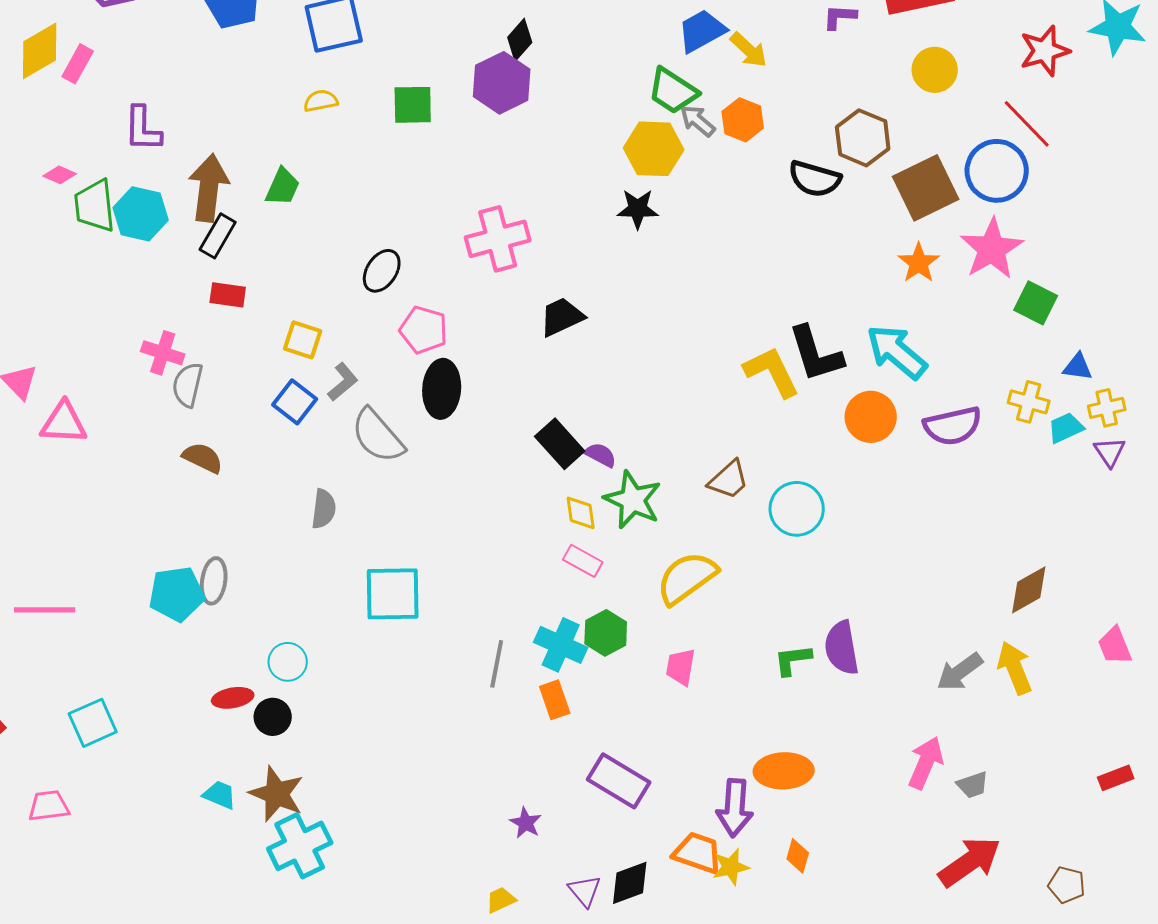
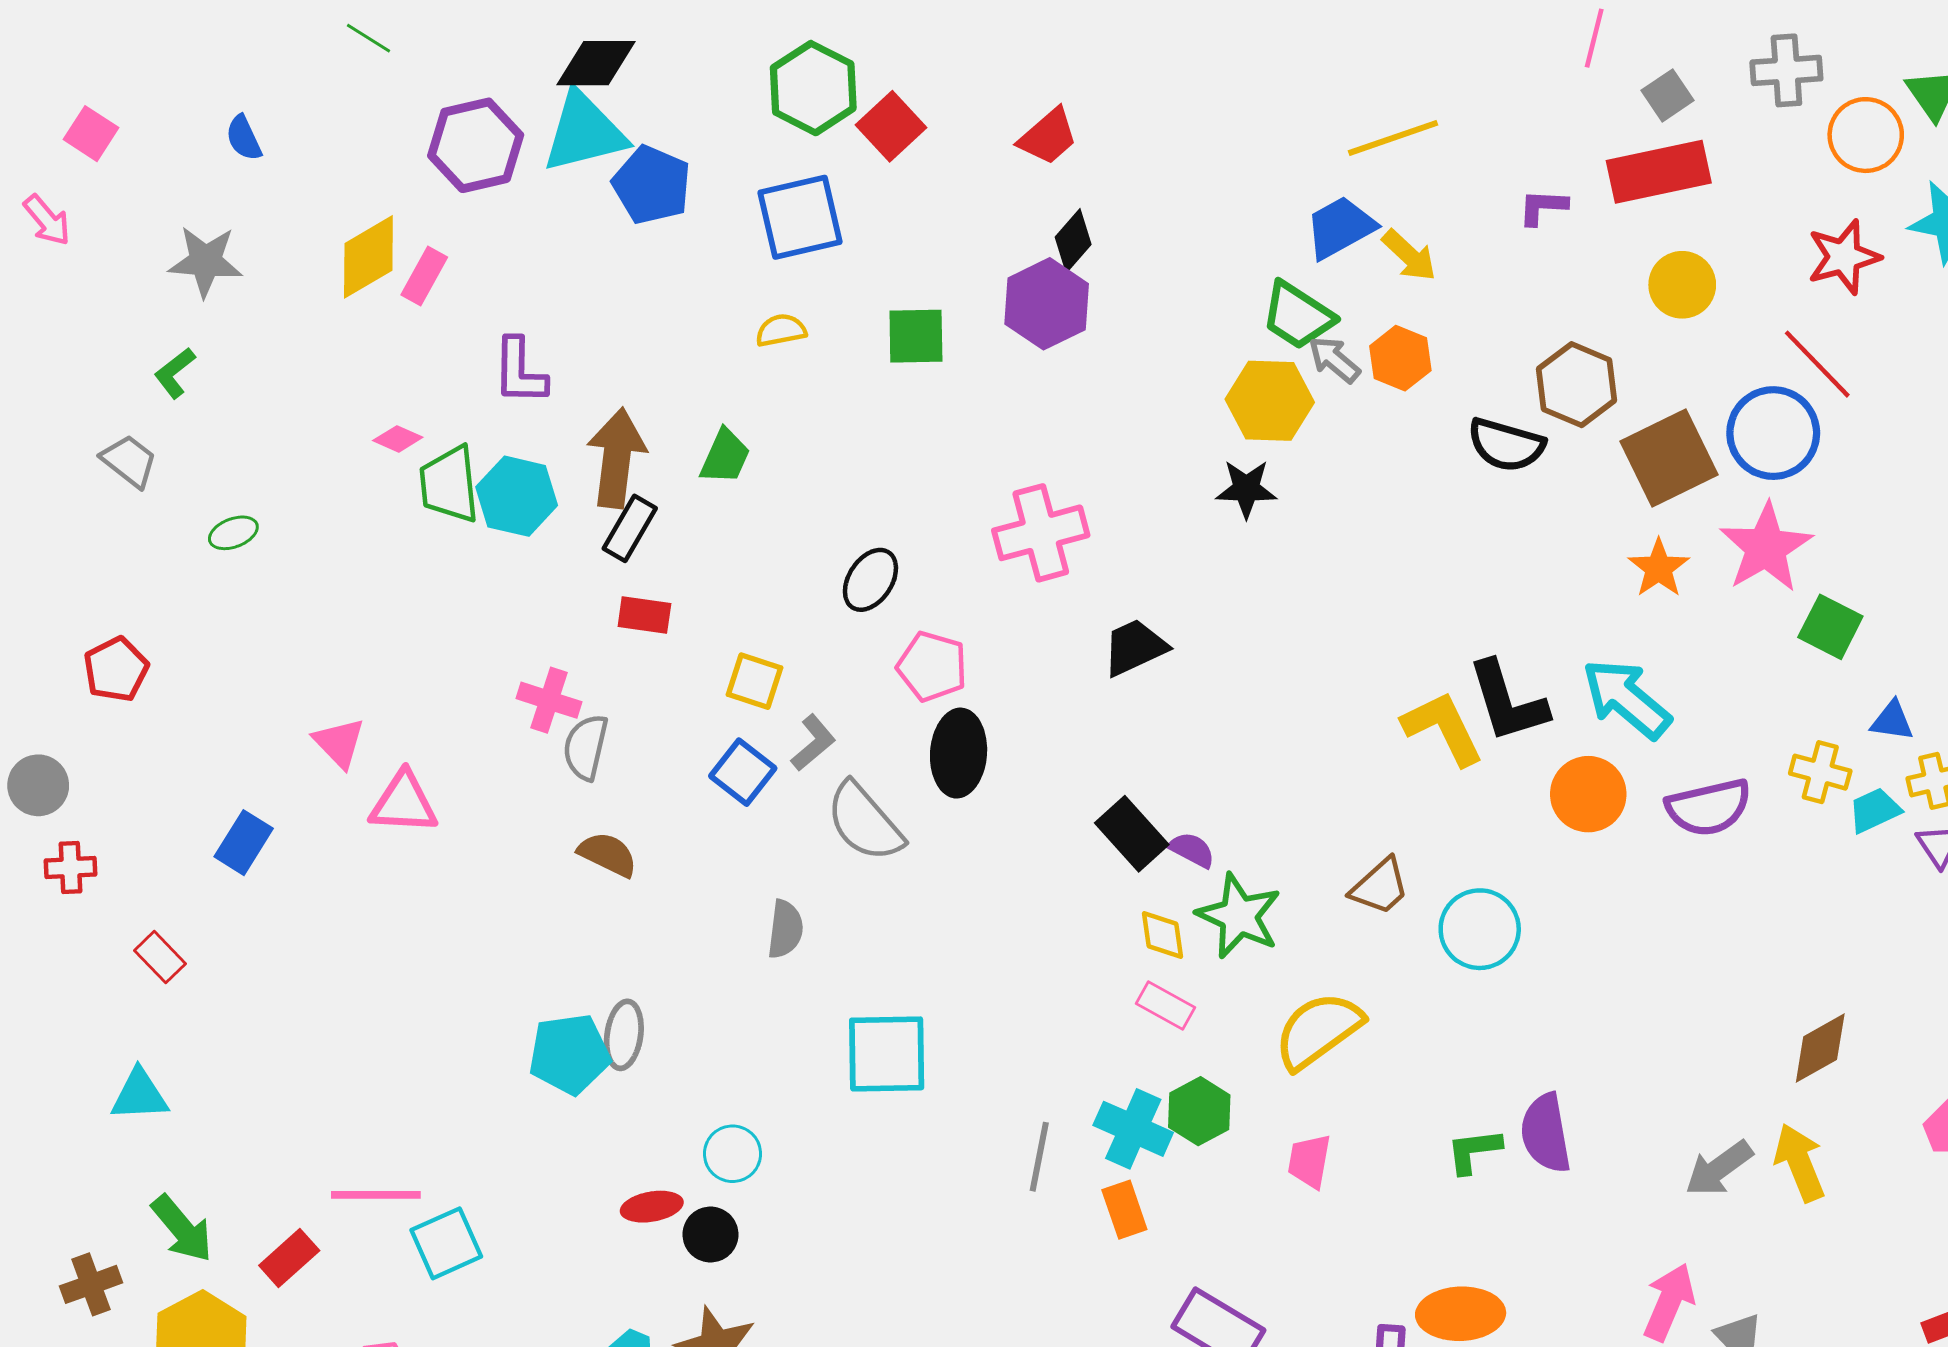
pink line: (45, 610) -> (376, 1195), moved

